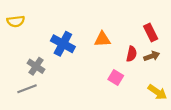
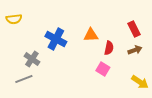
red semicircle: (132, 54) -> (109, 48), moved

